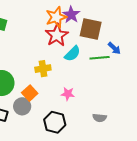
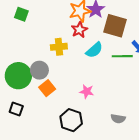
red star: (57, 35) -> (79, 30), size x0.7
yellow cross: (43, 69) -> (59, 47), moved
gray circle: (22, 106) -> (39, 70), moved

